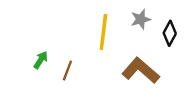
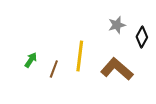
yellow line: (103, 32) -> (80, 56), moved

